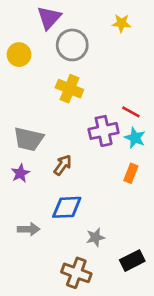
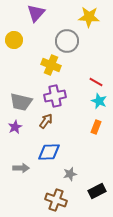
yellow star: (121, 23) -> (89, 17), size x1.5
gray circle: (72, 45) -> (67, 41), moved
purple cross: (104, 131) -> (55, 96), moved

